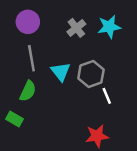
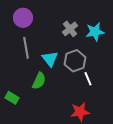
cyan star: (109, 27) -> (95, 32), moved
gray cross: (76, 28) -> (70, 29), moved
green semicircle: (28, 91) -> (39, 81), moved

